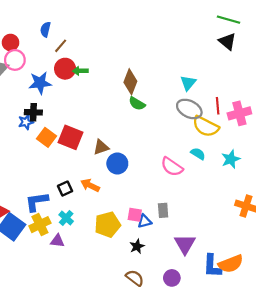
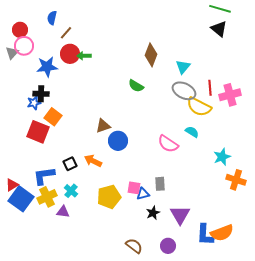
brown diamond: (130, 82) -> (151, 55), moved
red square: (70, 137) -> (38, 132), moved
cyan star: (231, 159) -> (222, 157), moved
black star: (137, 246) -> (153, 213), moved

